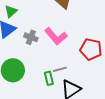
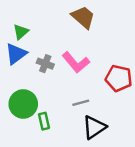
green rectangle: (49, 78) -> (44, 121), moved

